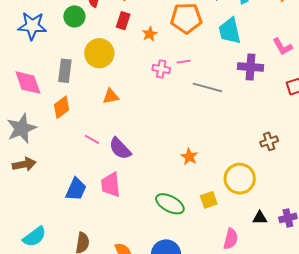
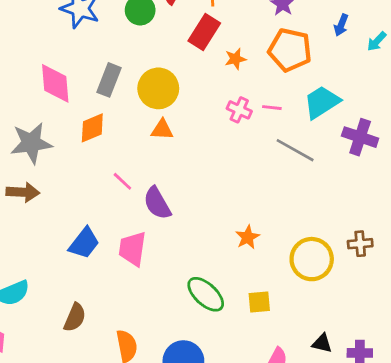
red rectangle: (123, 21) -> (204, 32), size x1.4
cyan trapezoid: (230, 31) -> (322, 102), moved, turned 56
yellow circle: (99, 53) -> (158, 88), moved
yellow circle: (240, 179) -> (312, 259), moved

